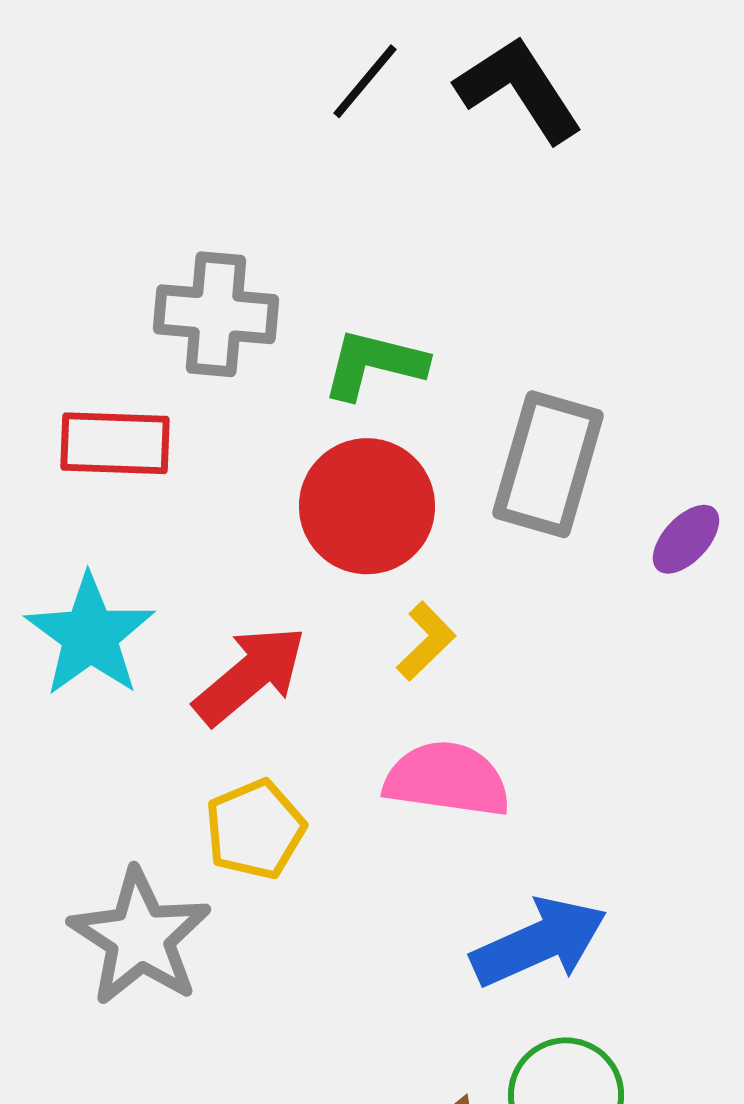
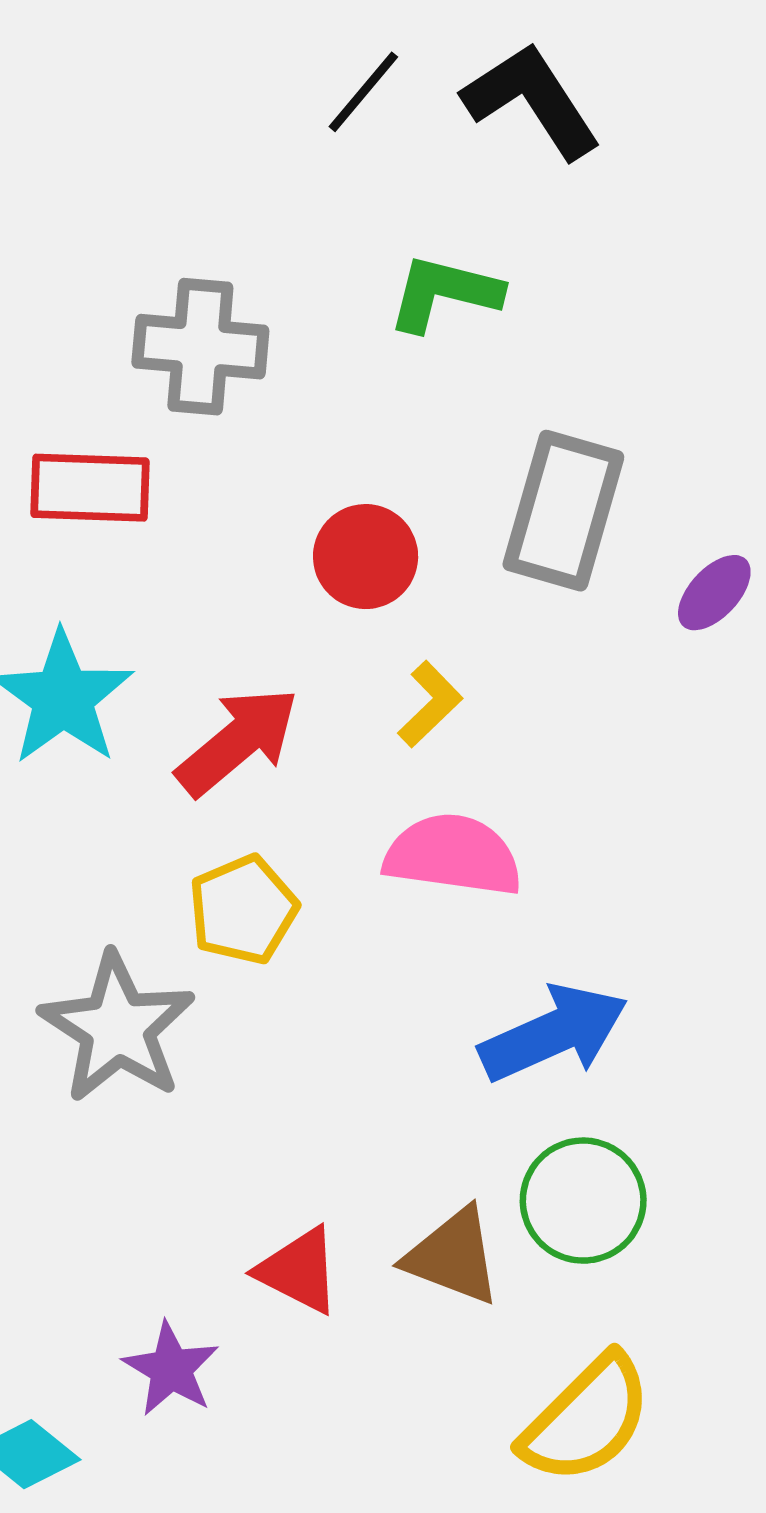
green L-shape: (374, 364) -> (444, 293), moved
red circle: (367, 506) -> (366, 557), size x0.7

